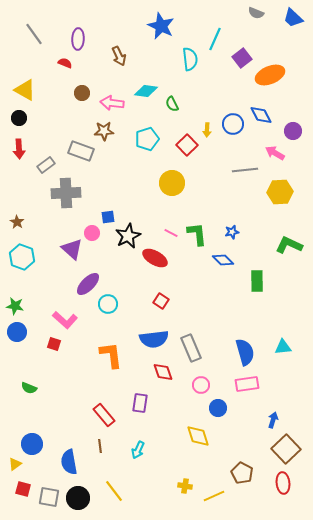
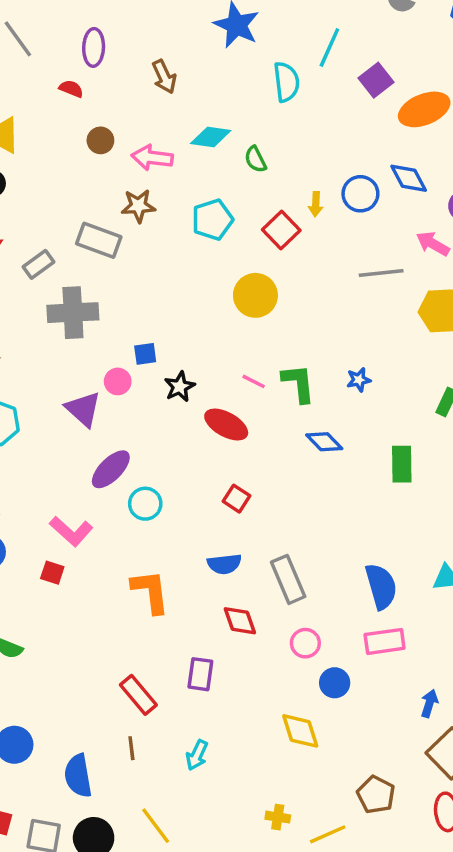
black star: (128, 236) -> (180, 387), size x0.7
blue diamond: (223, 260) -> (324, 442), moved
blue semicircle: (154, 339) -> (224, 564), size x0.7

